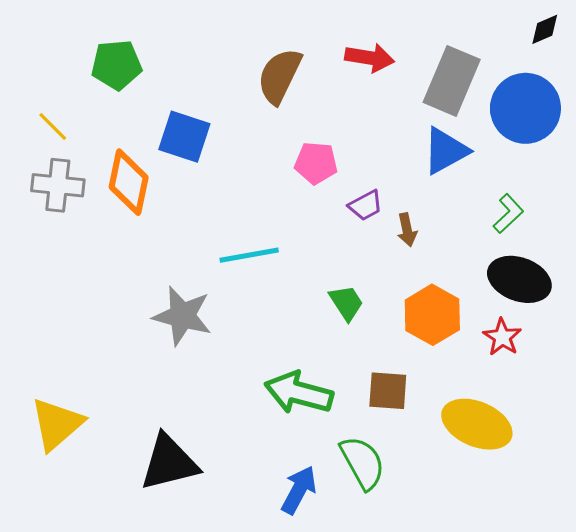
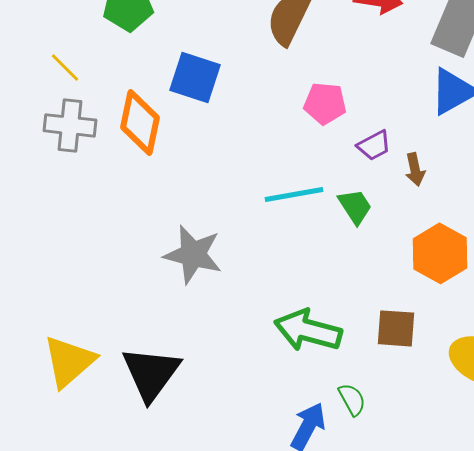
cyan line: (249, 255) -> (294, 194), moved
green trapezoid: (346, 303) -> (355, 206), moved
black triangle: (169, 463) -> (151, 373), moved, turned -40
green semicircle: (363, 463) -> (352, 399), moved, size x0.6

